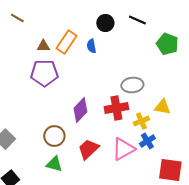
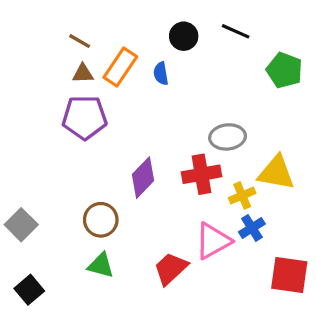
brown line: (17, 18) -> (80, 41), moved
yellow triangle: (162, 107) -> (276, 173), size x1.4
red trapezoid: (88, 149) -> (171, 269), moved

